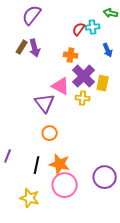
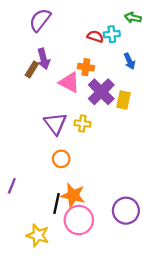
red semicircle: (79, 29) -> (95, 36), turned 72
brown rectangle: (22, 47) -> (32, 69), moved
pink triangle: (61, 86) -> (69, 82), moved
yellow cross: (83, 98) -> (82, 124), moved
black line: (37, 165) -> (56, 204), moved

